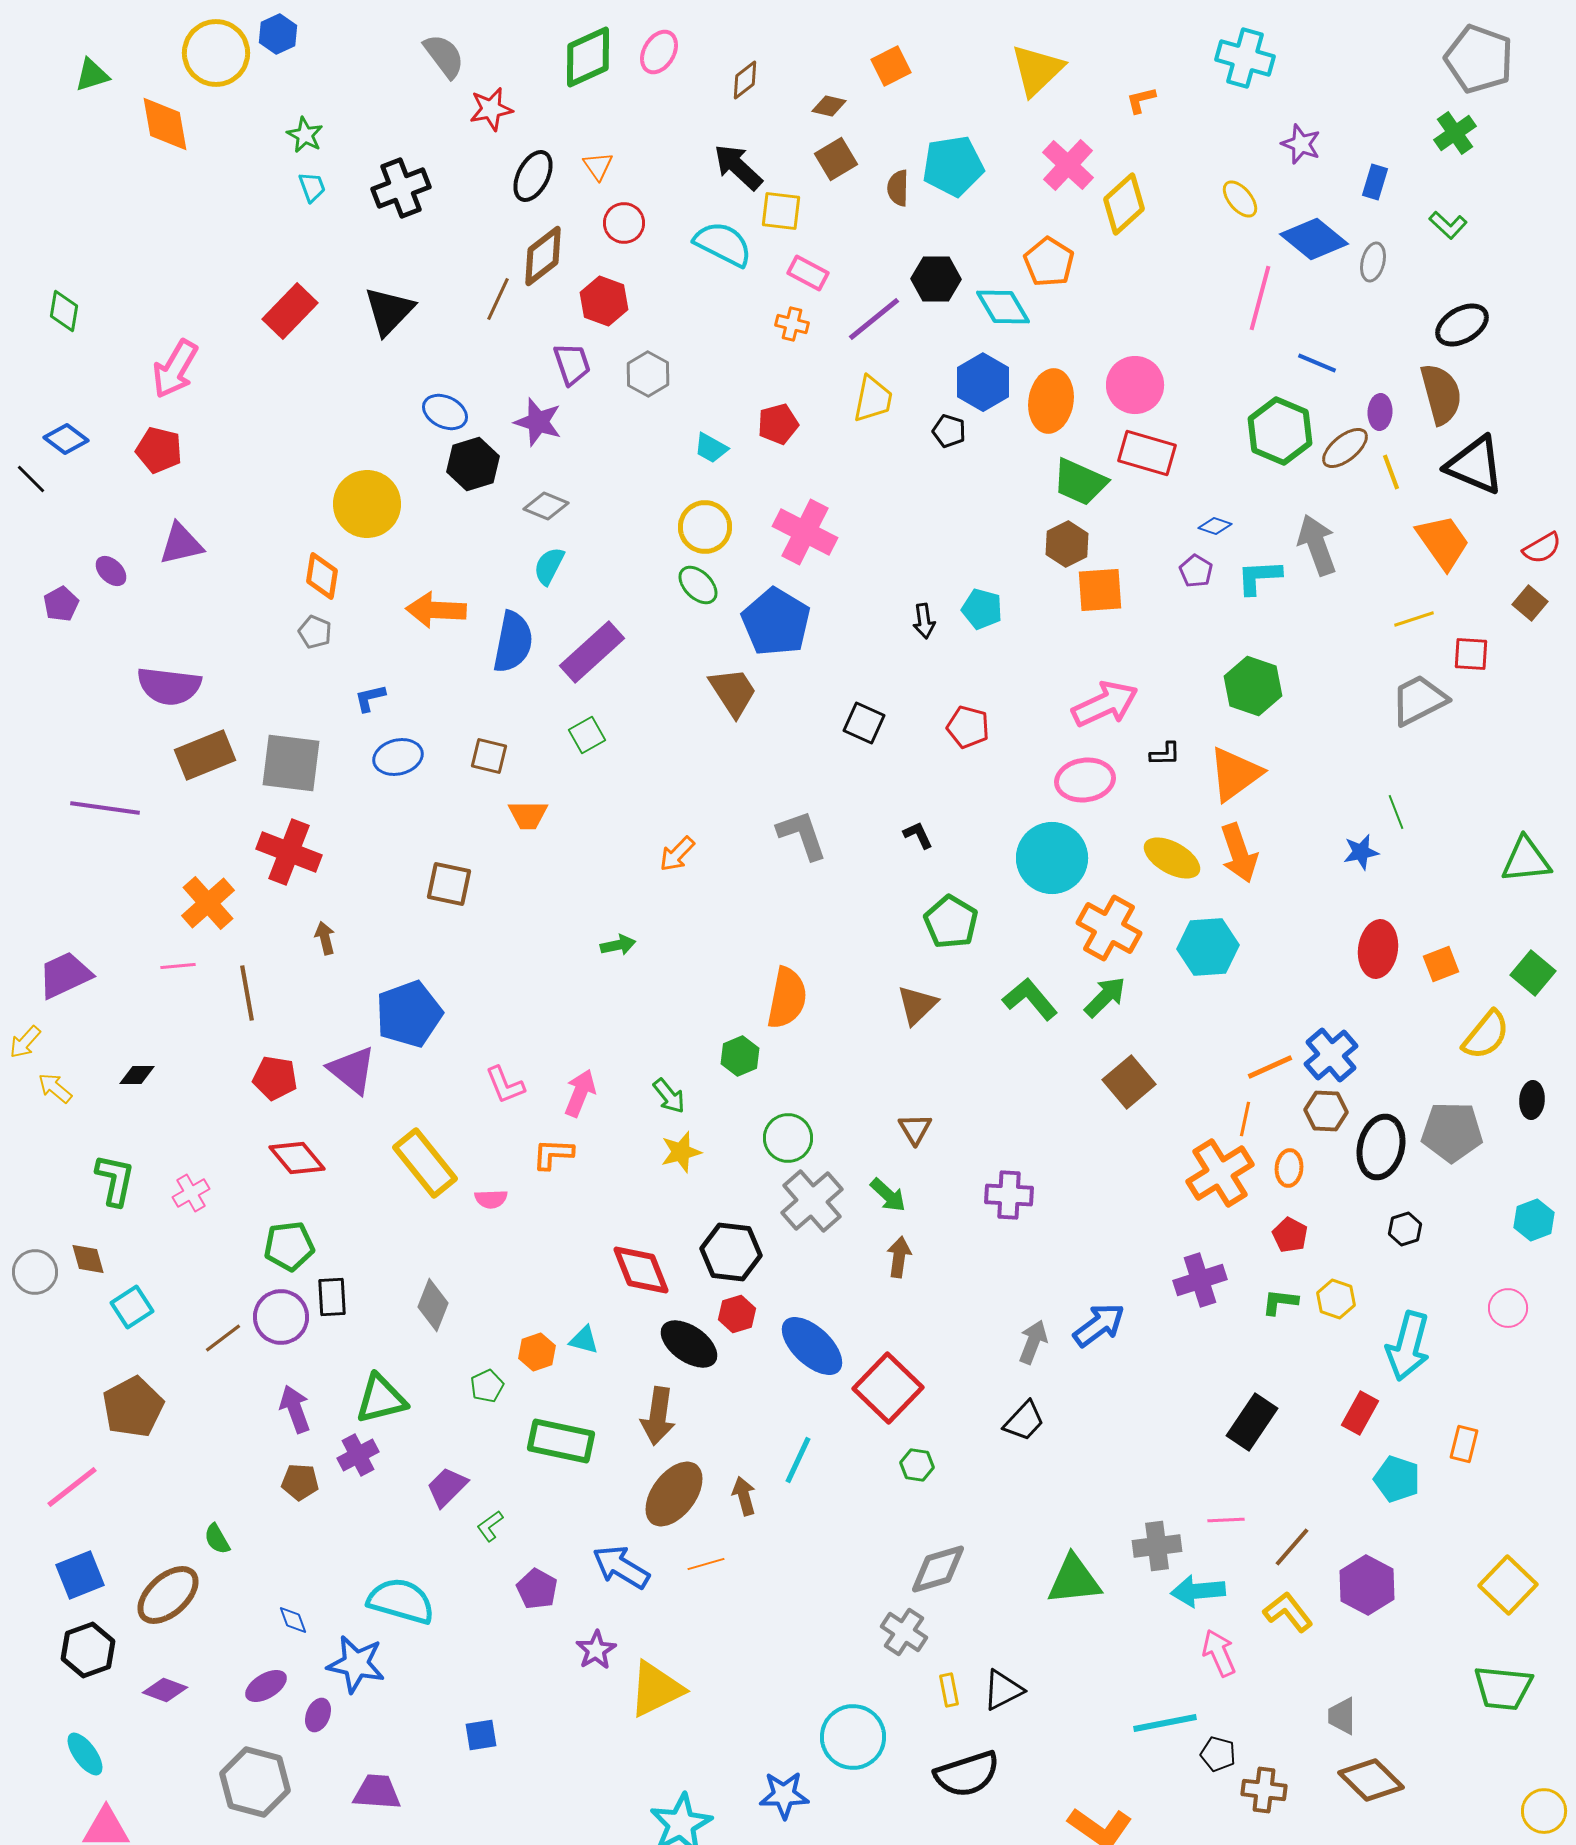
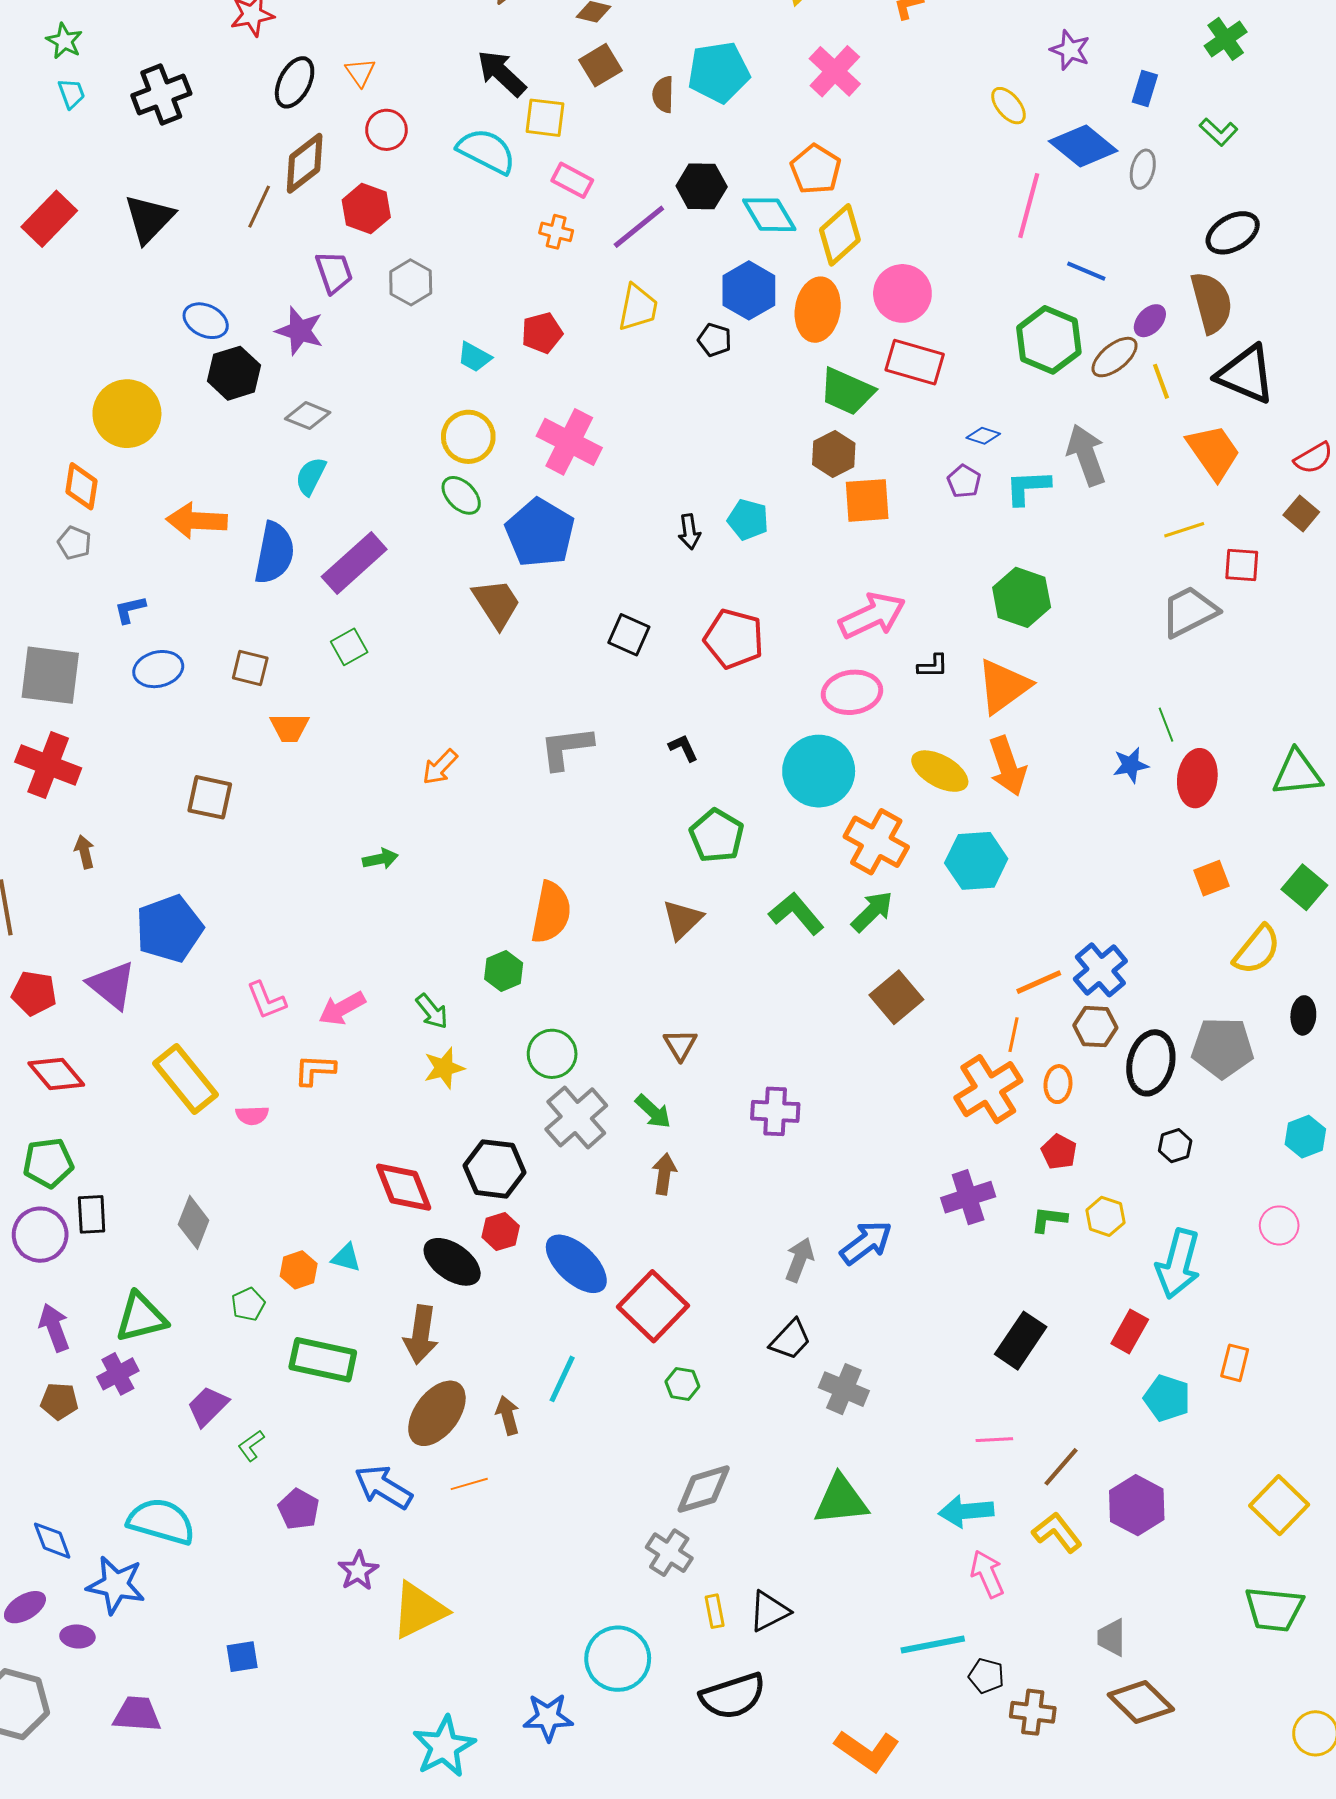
yellow diamond: (1124, 204) -> (840, 235), moved
purple ellipse: (1380, 412) -> (1150, 321), turned 40
red pentagon: (968, 727) -> (734, 639), size x1.4
gray L-shape: (802, 835) -> (566, 748), turned -78
red ellipse: (1378, 949) -> (1197, 778), moved
pink arrow: (580, 1093) -> (342, 1008), turned -141
gray cross: (1157, 1546) -> (844, 1389), moved, turned 30
blue diamond: (293, 1620) -> (52, 1541), size x1.4
purple ellipse: (318, 1715) -> (77, 1636), turned 72

